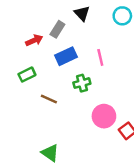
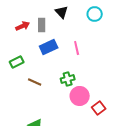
gray rectangle: (57, 29) -> (42, 25), turned -32
red arrow: (34, 40) -> (23, 26), moved
green cross: (82, 83) -> (68, 79), moved

